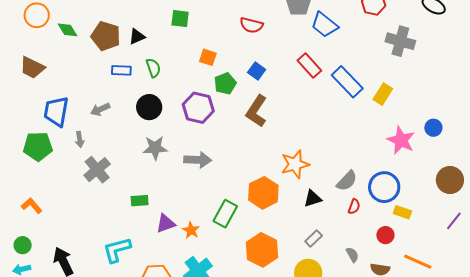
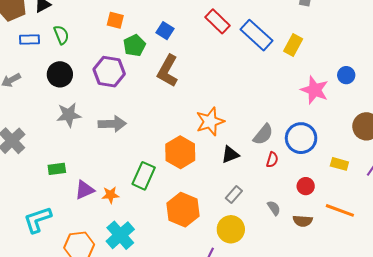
yellow rectangle: (402, 212) -> (339, 164), moved
orange star: (191, 230) -> (110, 195), turned -30

